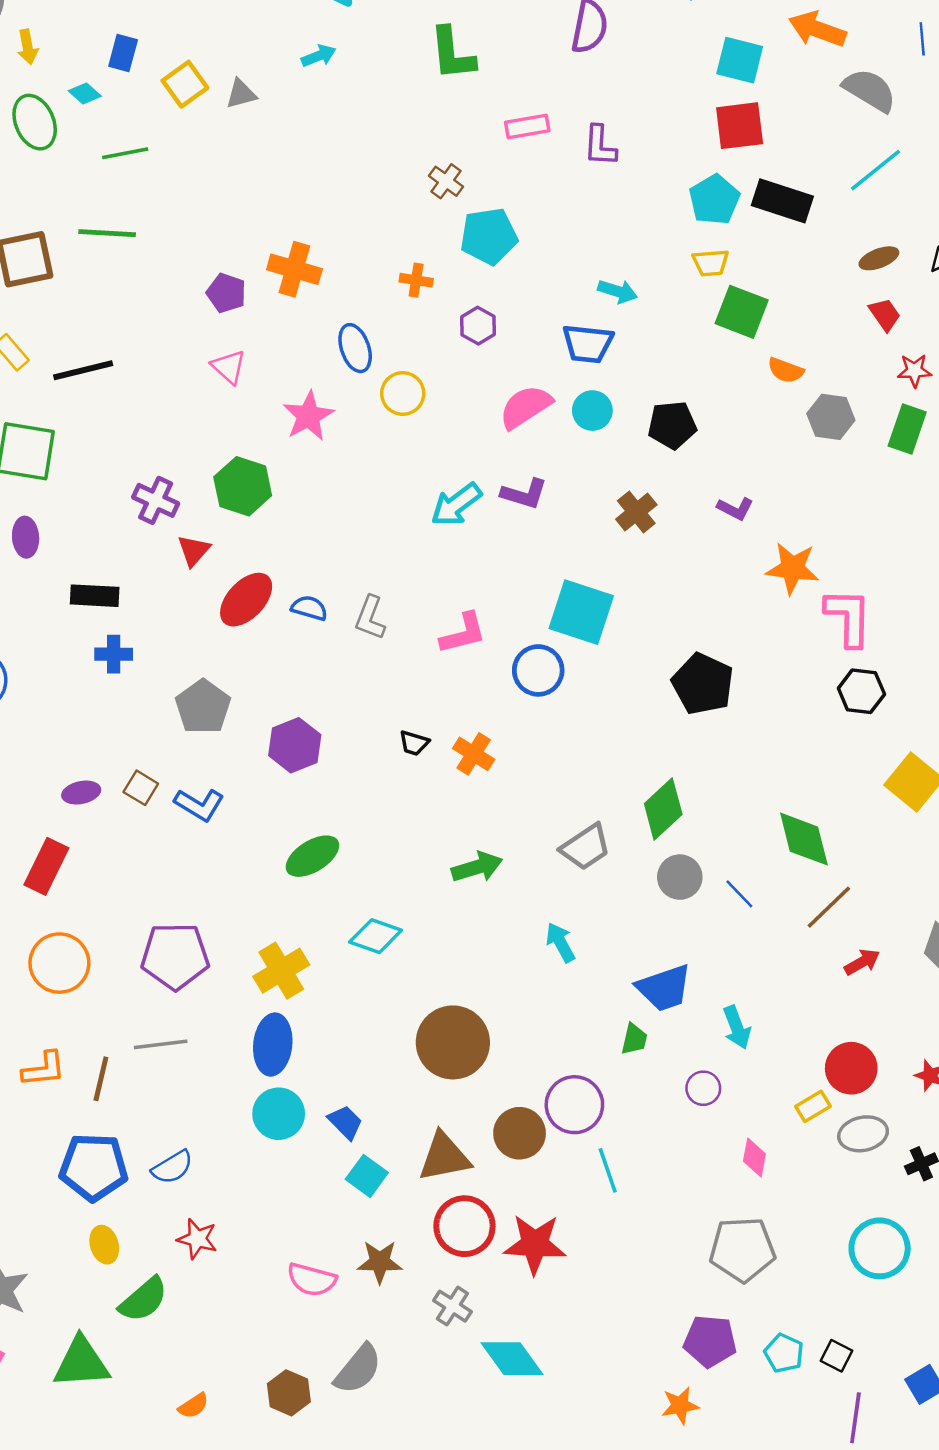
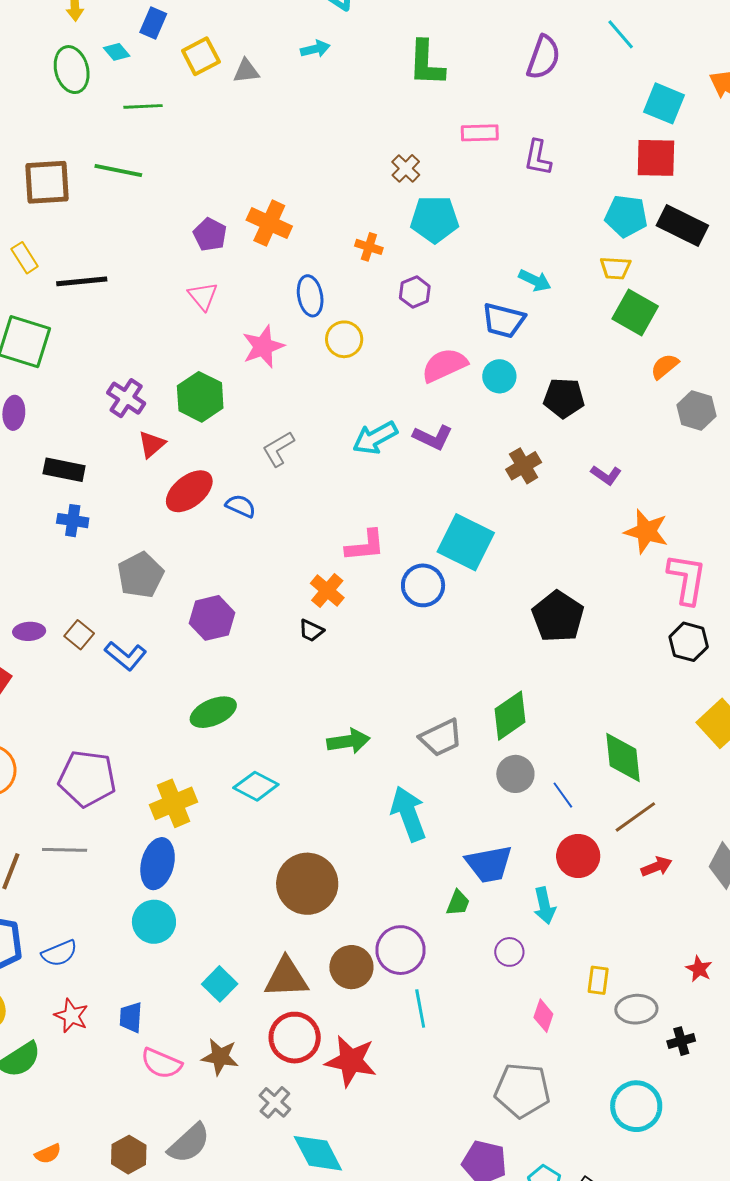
cyan pentagon: (714, 200) -> (626, 216), turned 30
orange semicircle: (786, 370) -> (665, 366), turned 112
gray L-shape: (370, 618) -> (278, 449), moved, turned 30
orange cross: (474, 754) -> (327, 590), moved
cyan arrow: (560, 942) -> (409, 814), size x1.6
red circle: (851, 1068) -> (578, 856), moved
yellow rectangle: (813, 1106) -> (598, 980), turned -60
blue trapezoid: (345, 1122) -> (131, 1017), moved, turned -140

